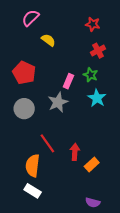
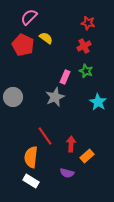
red cross: (98, 51) -> (84, 46), moved
red pentagon: (24, 73) -> (23, 45), moved
cyan star: (97, 98) -> (98, 102), moved
gray circle: (24, 109) -> (13, 97), moved
purple semicircle: (93, 202) -> (67, 173), moved

